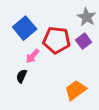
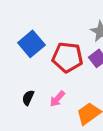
pink arrow: (33, 56) -> (57, 99), moved

